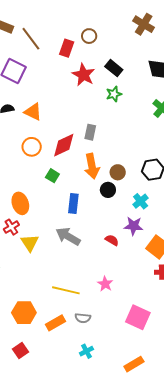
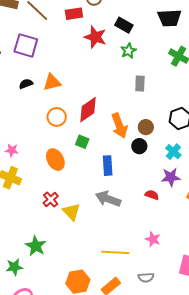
red rectangle: (67, 48) -> (74, 14), turned 72
orange triangle: (33, 112) -> (52, 82), turned -30
gray rectangle: (90, 132) -> (140, 83), moved
orange ellipse: (20, 203) -> (55, 160), moved
gray semicircle: (83, 318) -> (146, 277), moved

